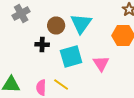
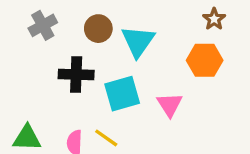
brown circle: (56, 26) -> (98, 29), moved
black cross: (42, 44) -> (76, 75), size x1.5

